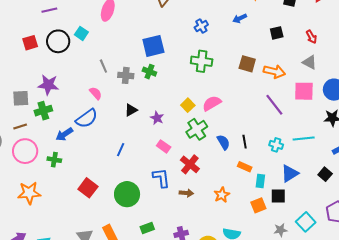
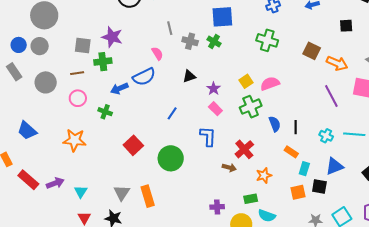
pink rectangle: (164, 146) -> (215, 109), moved
pink circle: (25, 151) -> (78, 98), size x0.7
red cross: (190, 164) -> (244, 149), moved
blue L-shape: (161, 178) -> (208, 136), moved
green rectangle: (147, 228) -> (251, 199), moved

